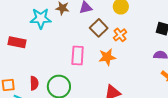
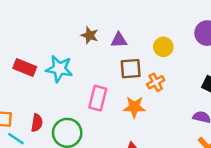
cyan star: (41, 18) -> (59, 69), moved
brown square: (99, 28) -> (131, 69), turned 30

